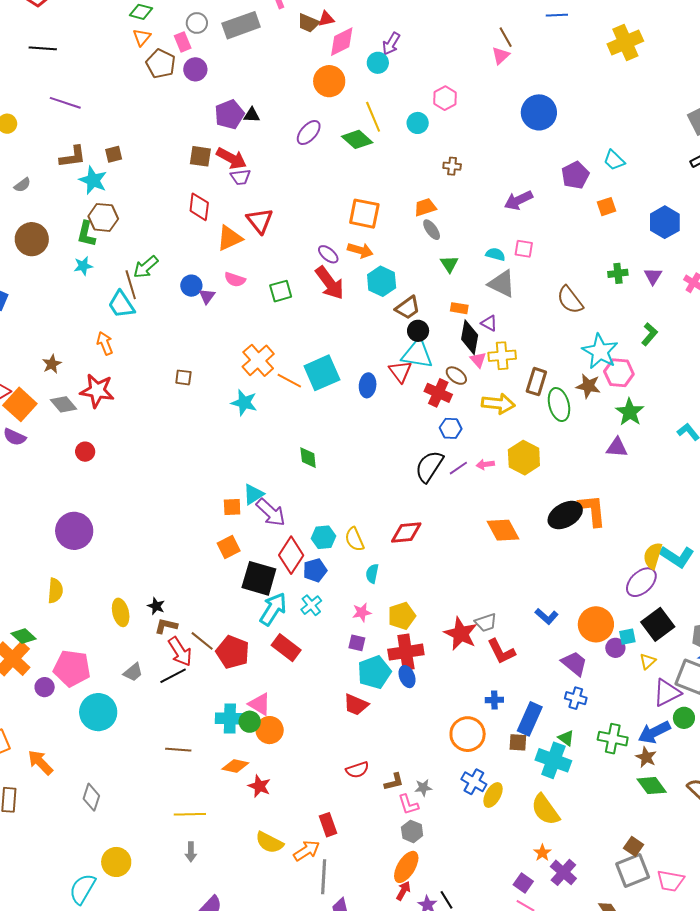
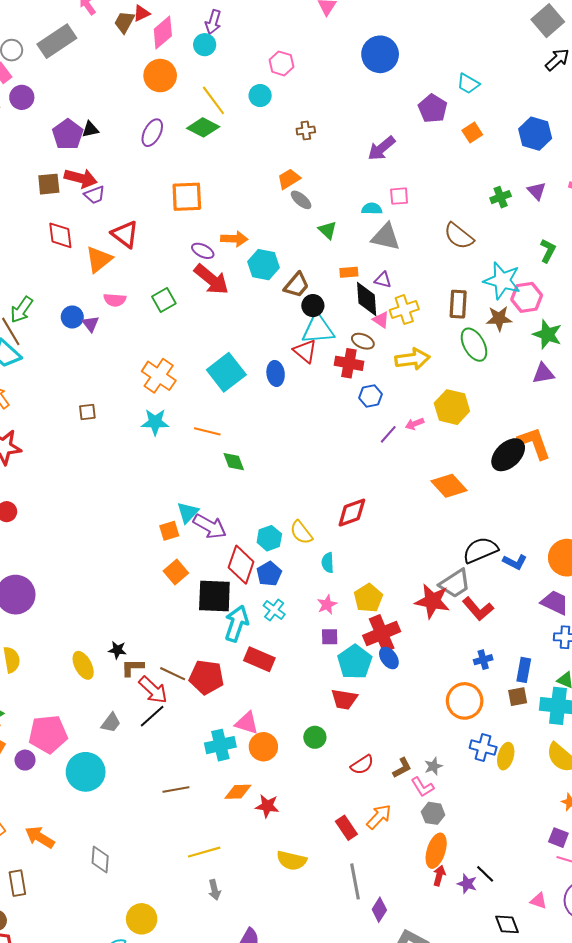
brown trapezoid: (308, 23) -> (124, 22), turned 110
orange square: (364, 214) -> (187, 197), moved
orange line: (289, 381) -> (207, 431), moved
brown rectangle: (536, 382) -> (458, 304), moved
black semicircle: (429, 466) -> (480, 550), moved, turned 48
gray trapezoid: (486, 623) -> (455, 584), size x1.4
blue rectangle: (530, 719) -> (524, 670), size x0.7
green circle: (250, 722) -> (315, 737), moved
orange arrow: (307, 851) -> (379, 817), moved

